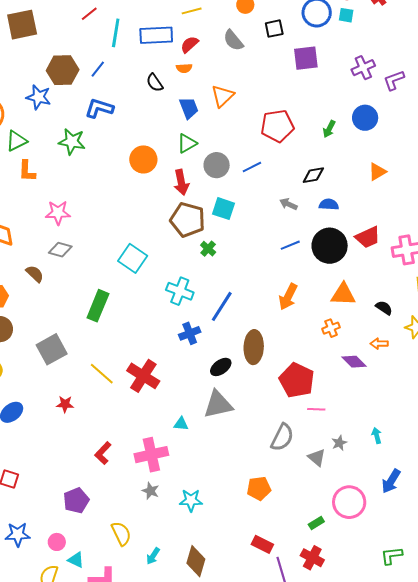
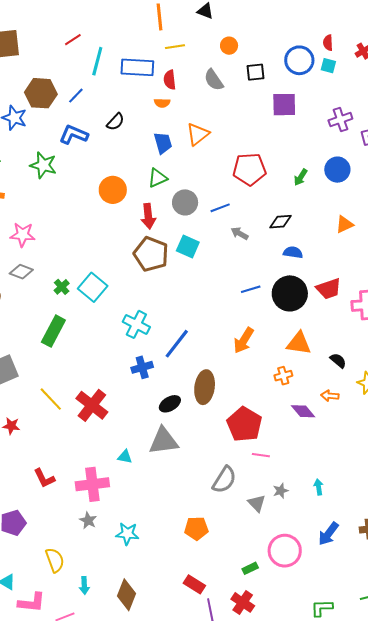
red semicircle: (189, 44) -> (170, 80), turned -60
black semicircle: (155, 83) -> (115, 122), moved, turned -108
gray arrow: (288, 204) -> (240, 233), moved
green cross: (208, 249) -> (62, 287), moved
red L-shape: (103, 453) -> (44, 478), turned -75
cyan arrow: (153, 556) -> (84, 585), turned -42

